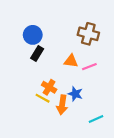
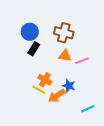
brown cross: (88, 34) -> (64, 33), moved
orange arrow: (62, 105) -> (57, 96), turned 48

